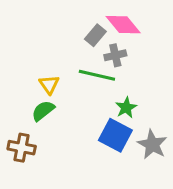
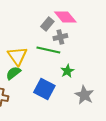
yellow triangle: (49, 85) -> (17, 56), size x1.5
blue square: (115, 135) -> (44, 89), moved

